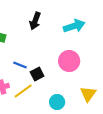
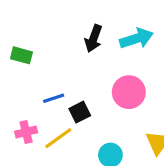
black arrow: (35, 21) -> (94, 38), moved
blue line: (20, 65) -> (54, 98), turned -40

